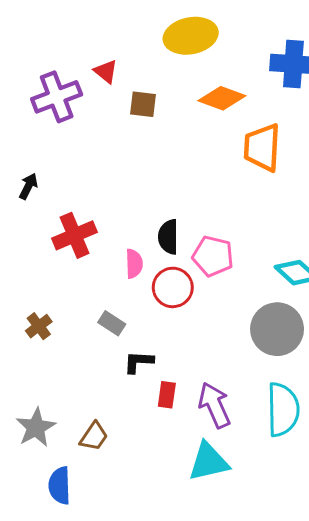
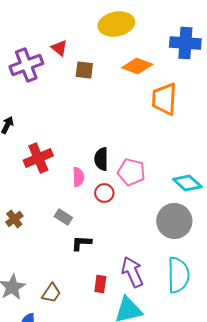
red circle: (173, 287) -> (104, 193), size x0.7
red rectangle: (167, 395) -> (100, 284), moved

